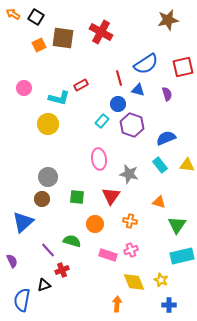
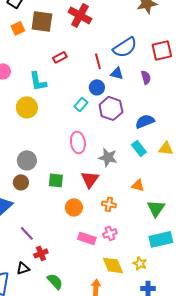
red rectangle: (81, 85) -> (60, 57), moved
cyan L-shape: (59, 98) -> (38, 81), turned 65
green semicircle: (72, 241) -> (55, 281), moved, turned 30

